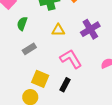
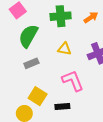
green semicircle: (22, 24) -> (28, 36), size x1.6
black rectangle: (65, 85) -> (62, 106), turned 48

